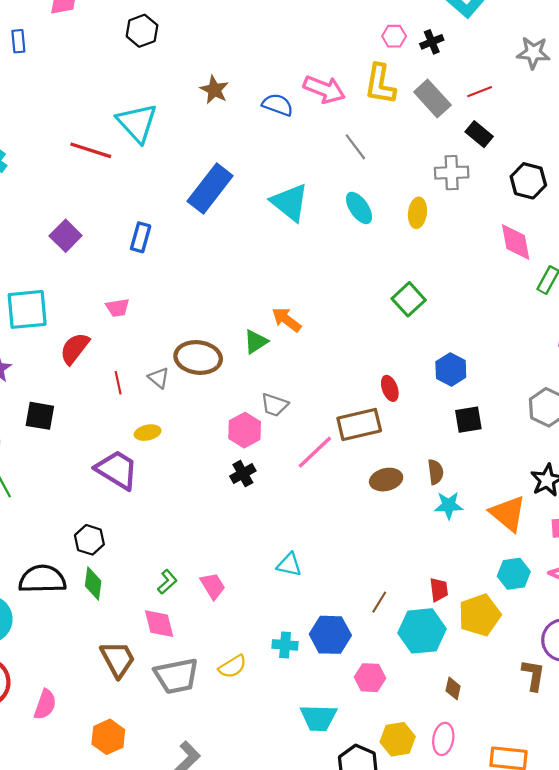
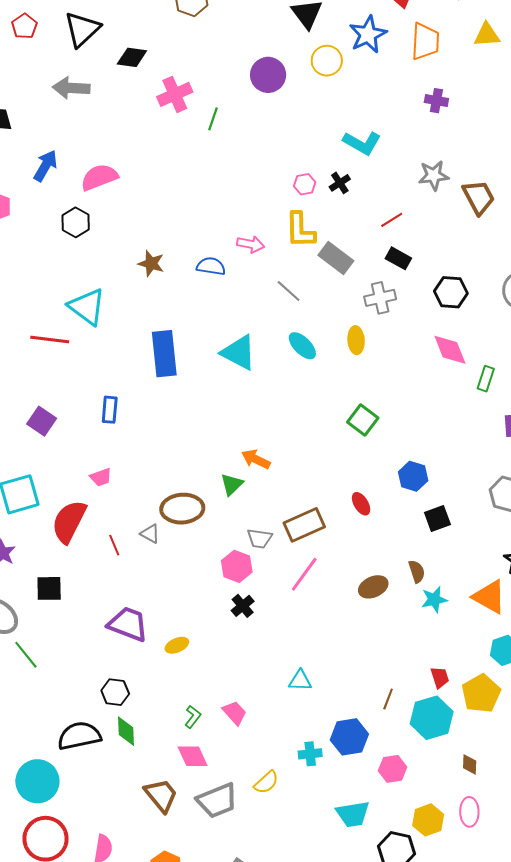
pink arrow: (324, 89) -> (251, 244), size x0.7
gray rectangle: (432, 98) -> (336, 258), moved
blue rectangle: (210, 189) -> (164, 354), turned -33
red semicircle: (75, 348) -> (69, 521), size x1.4
brown rectangle: (359, 424) -> (304, 525), moved
yellow ellipse: (148, 433) -> (177, 645), moved

